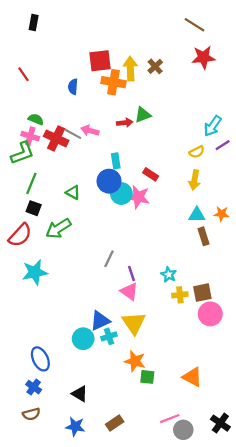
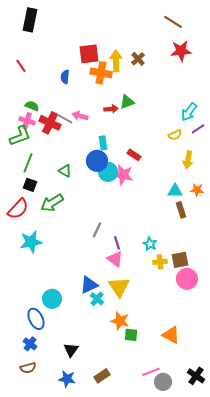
black rectangle: (34, 23) -> (30, 20), size x1.6
yellow arrow: (195, 180) -> (188, 160), moved
cyan cross: (109, 336) -> (97, 299), turned -32
cyan circle: (83, 339) -> (52, 299), moved
black triangle: (80, 394) -> (71, 350), turned 35

